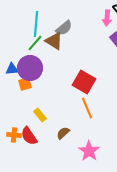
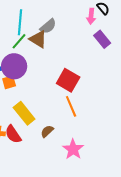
yellow rectangle: (40, 115) -> (24, 113), size x1.6

